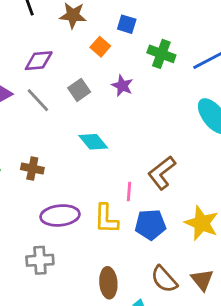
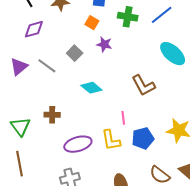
orange square: (100, 47) -> (92, 23), moved
purple diamond: (39, 61) -> (34, 29), moved
brown L-shape: (162, 173) -> (143, 85), moved, turned -70

